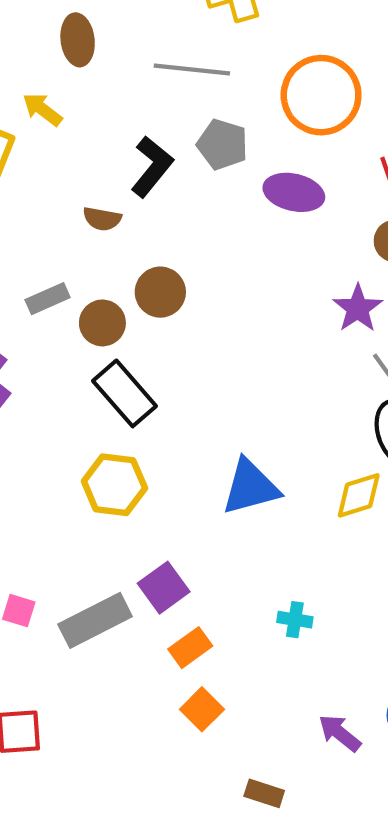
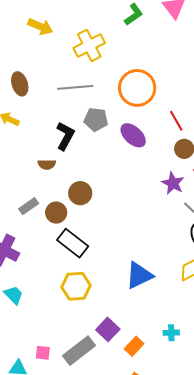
purple ellipse: (294, 192) -> (133, 135), turned 40
orange rectangle: (190, 648) -> (134, 346), moved

